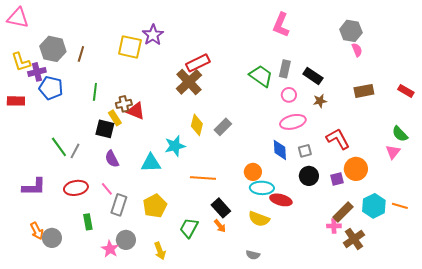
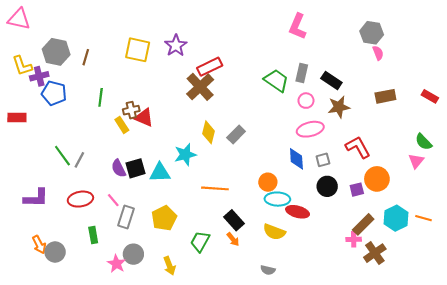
purple star: (153, 35) -> (176, 46), moved
red rectangle: (16, 101) -> (17, 118), moved
brown star: (320, 101) -> (339, 107), size x1.5
black square: (105, 129) -> (136, 168), moved, turned -30

